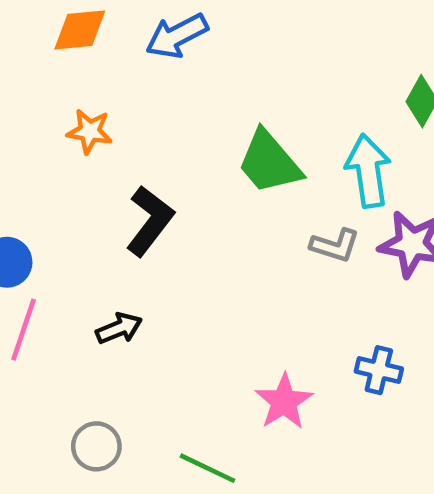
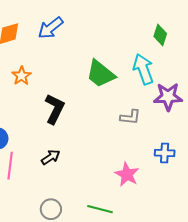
orange star: (90, 131) -> (21, 76), turned -30
gray L-shape: (335, 245) -> (130, 117), moved

